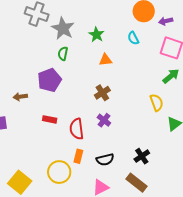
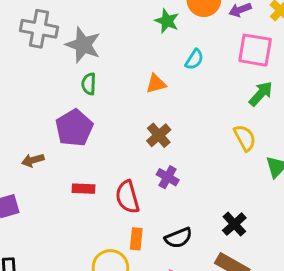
green star: (96, 35) -> (167, 21), moved
cyan semicircle: (133, 38) -> (194, 59), moved, turned -112

